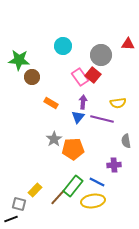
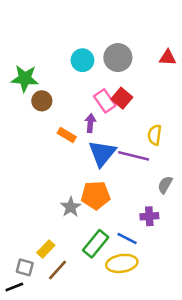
gray circle: (101, 55) -> (118, 58), moved
purple arrow: (83, 102) -> (90, 123), moved
yellow semicircle: (118, 103) -> (155, 135), turned 105
blue triangle: (78, 117) -> (102, 153), size x1.6
gray star: (54, 139) -> (71, 207), moved
gray semicircle: (126, 141) -> (165, 185), turned 40
brown line: (58, 197) -> (58, 270), moved

